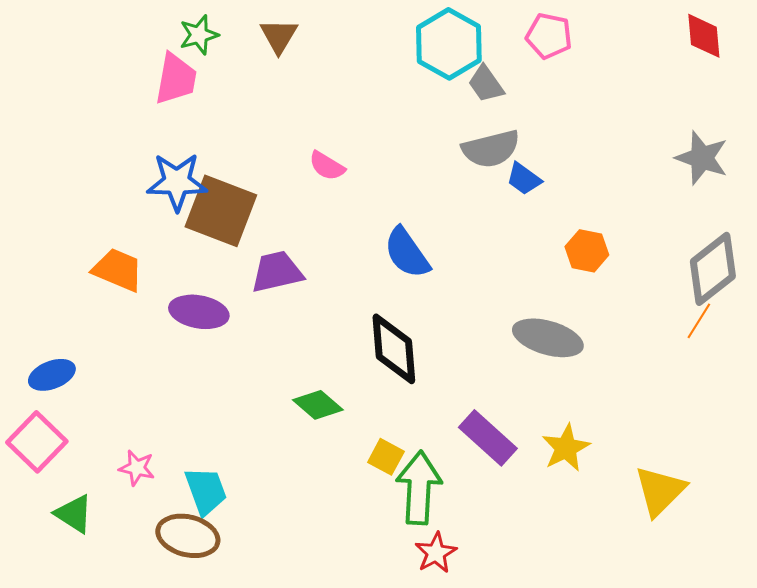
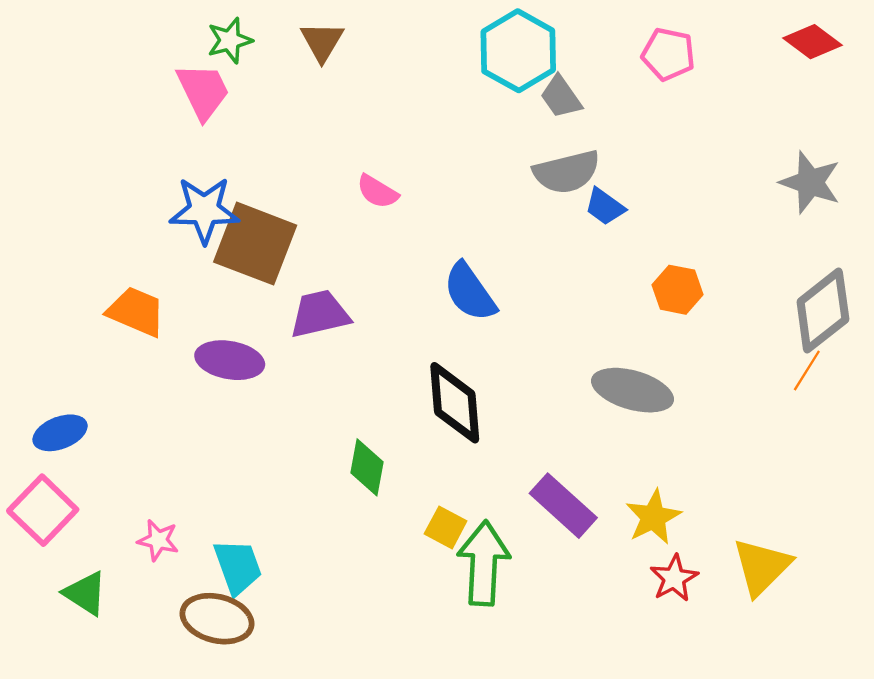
pink pentagon: (549, 36) -> (668, 54), moved
red diamond: (704, 36) -> (813, 42), turned -48
pink trapezoid: (176, 79) -> (203, 91), turned -36
green diamond: (318, 405) -> (367, 467), turned 60
red star: (436, 553) -> (674, 578), moved

